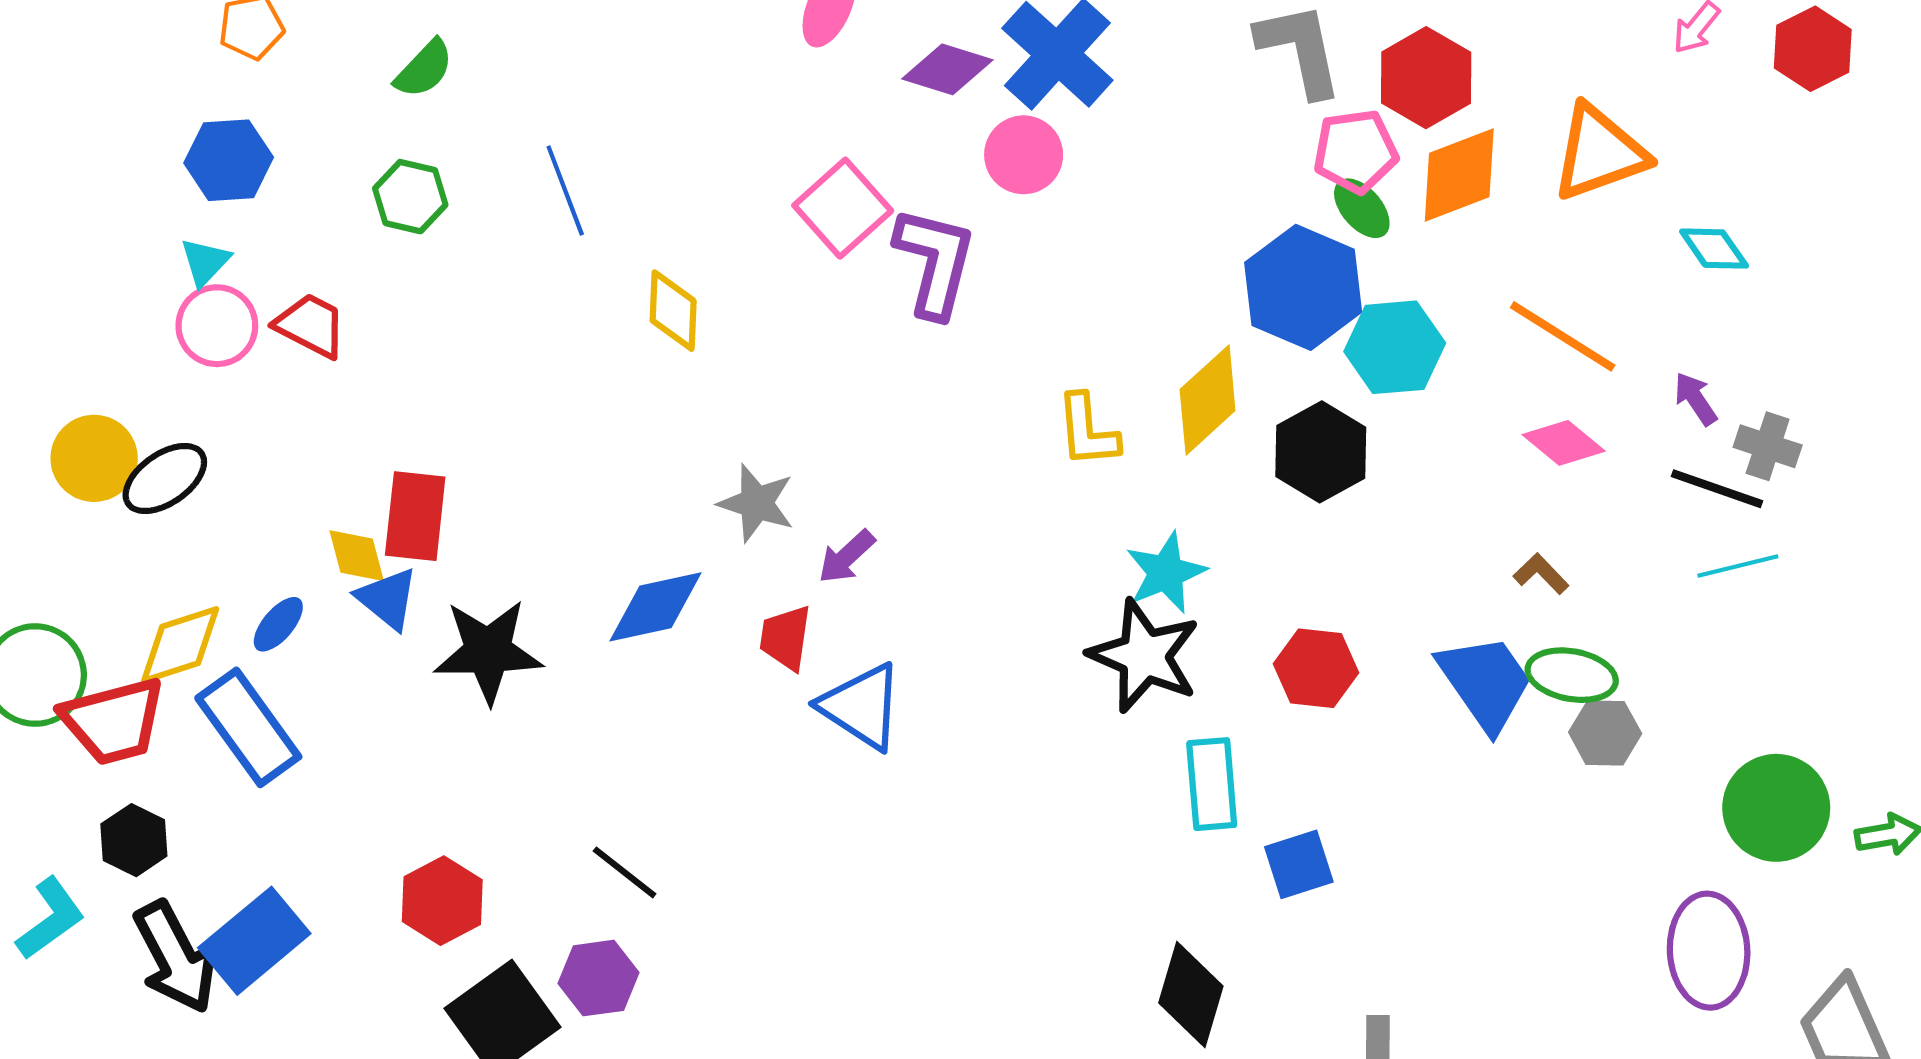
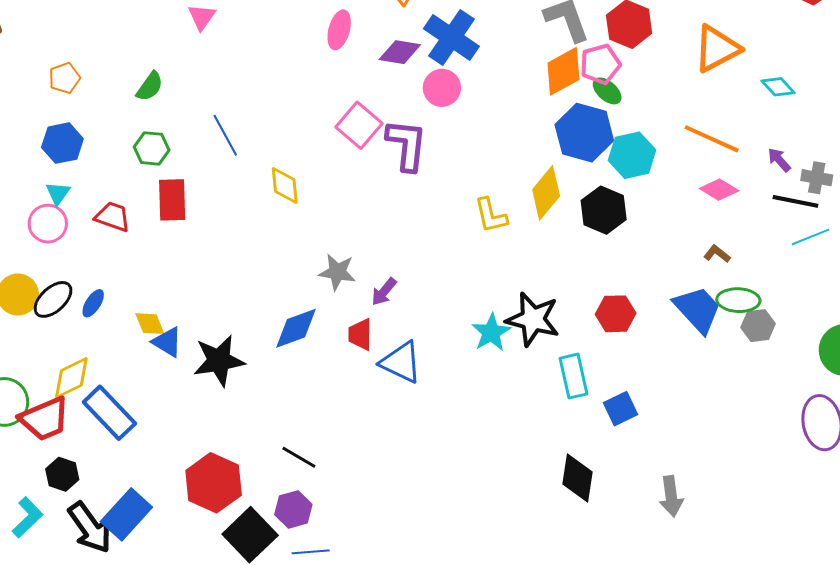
orange diamond: (1459, 175) -> (563, 71), moved
pink circle: (217, 326) -> (48, 224), moved
red rectangle: (415, 516) -> (172, 200), moved
cyan star: (1166, 573) -> (491, 332), moved
blue ellipse: (278, 624) -> (93, 303), moved
red hexagon: (442, 901) -> (214, 483), size x1.4

